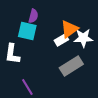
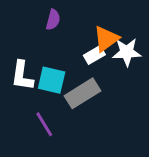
cyan square: (27, 31) -> (52, 80), moved
gray rectangle: (71, 66) -> (83, 93), moved

